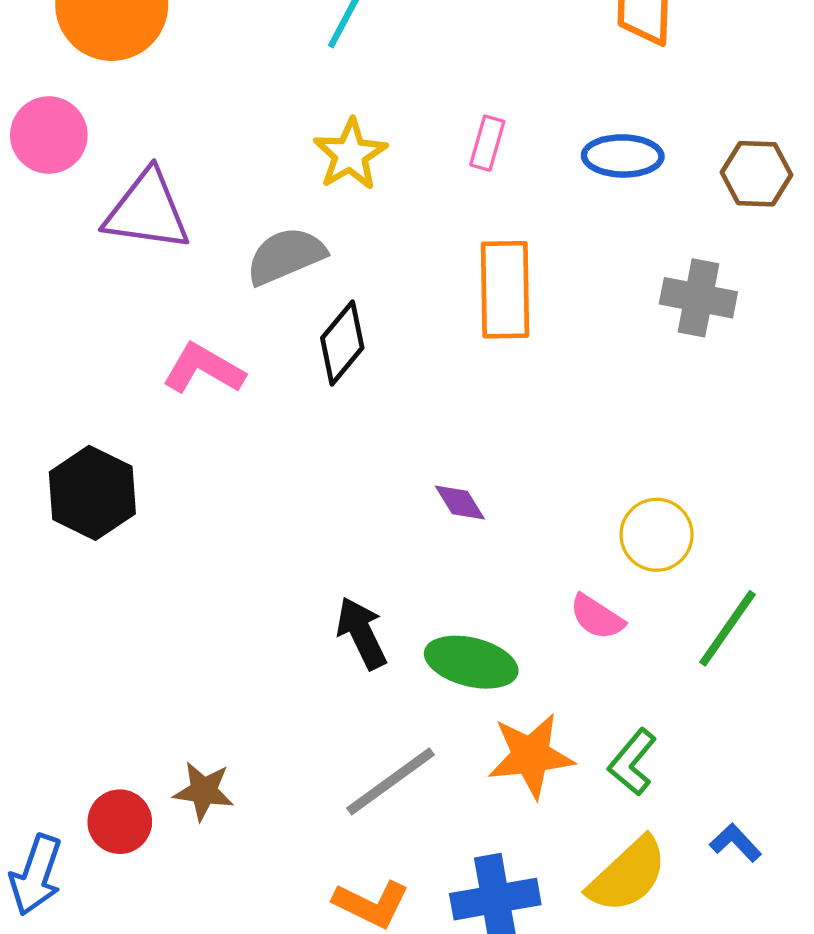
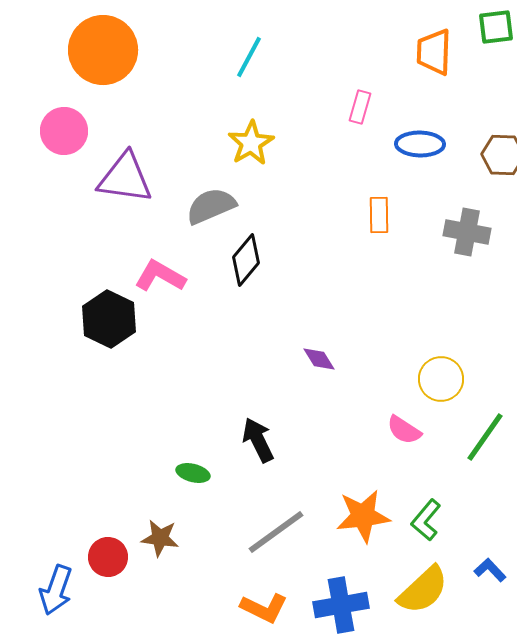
pink rectangle: (487, 143) -> (360, 107), moved
orange rectangle: (505, 290) -> (379, 215), moved, size x0.6
black hexagon: (92, 493) -> (109, 319), moved
green ellipse: (471, 662) -> (193, 473), moved, size x0.6

